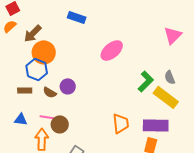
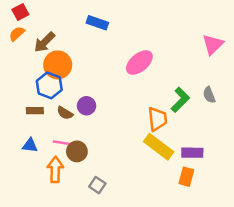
yellow rectangle: (166, 97) -> (159, 147), moved
orange trapezoid: (121, 123) -> (157, 119), moved
purple rectangle: (156, 125) -> (192, 153), size x0.7

